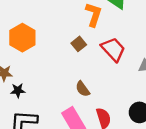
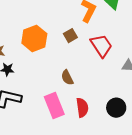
orange hexagon: (22, 38) -> (34, 38), moved

